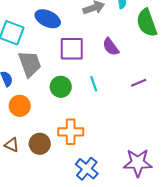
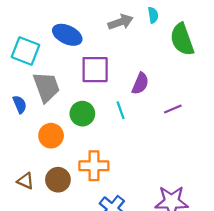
purple semicircle: (111, 47) -> (140, 83), moved, turned -120
orange circle: (20, 106) -> (51, 136), moved

